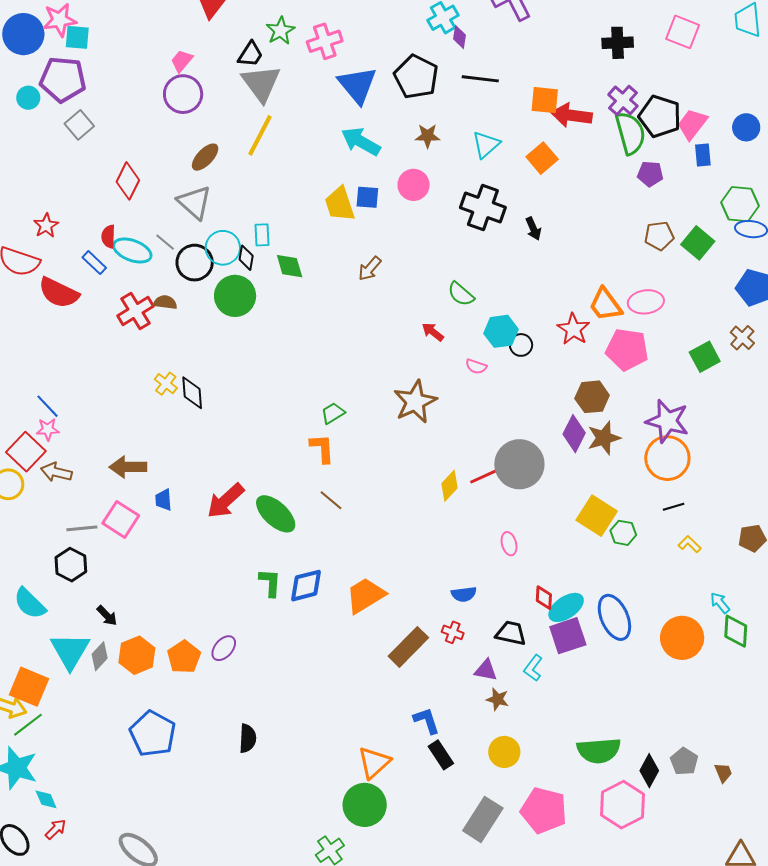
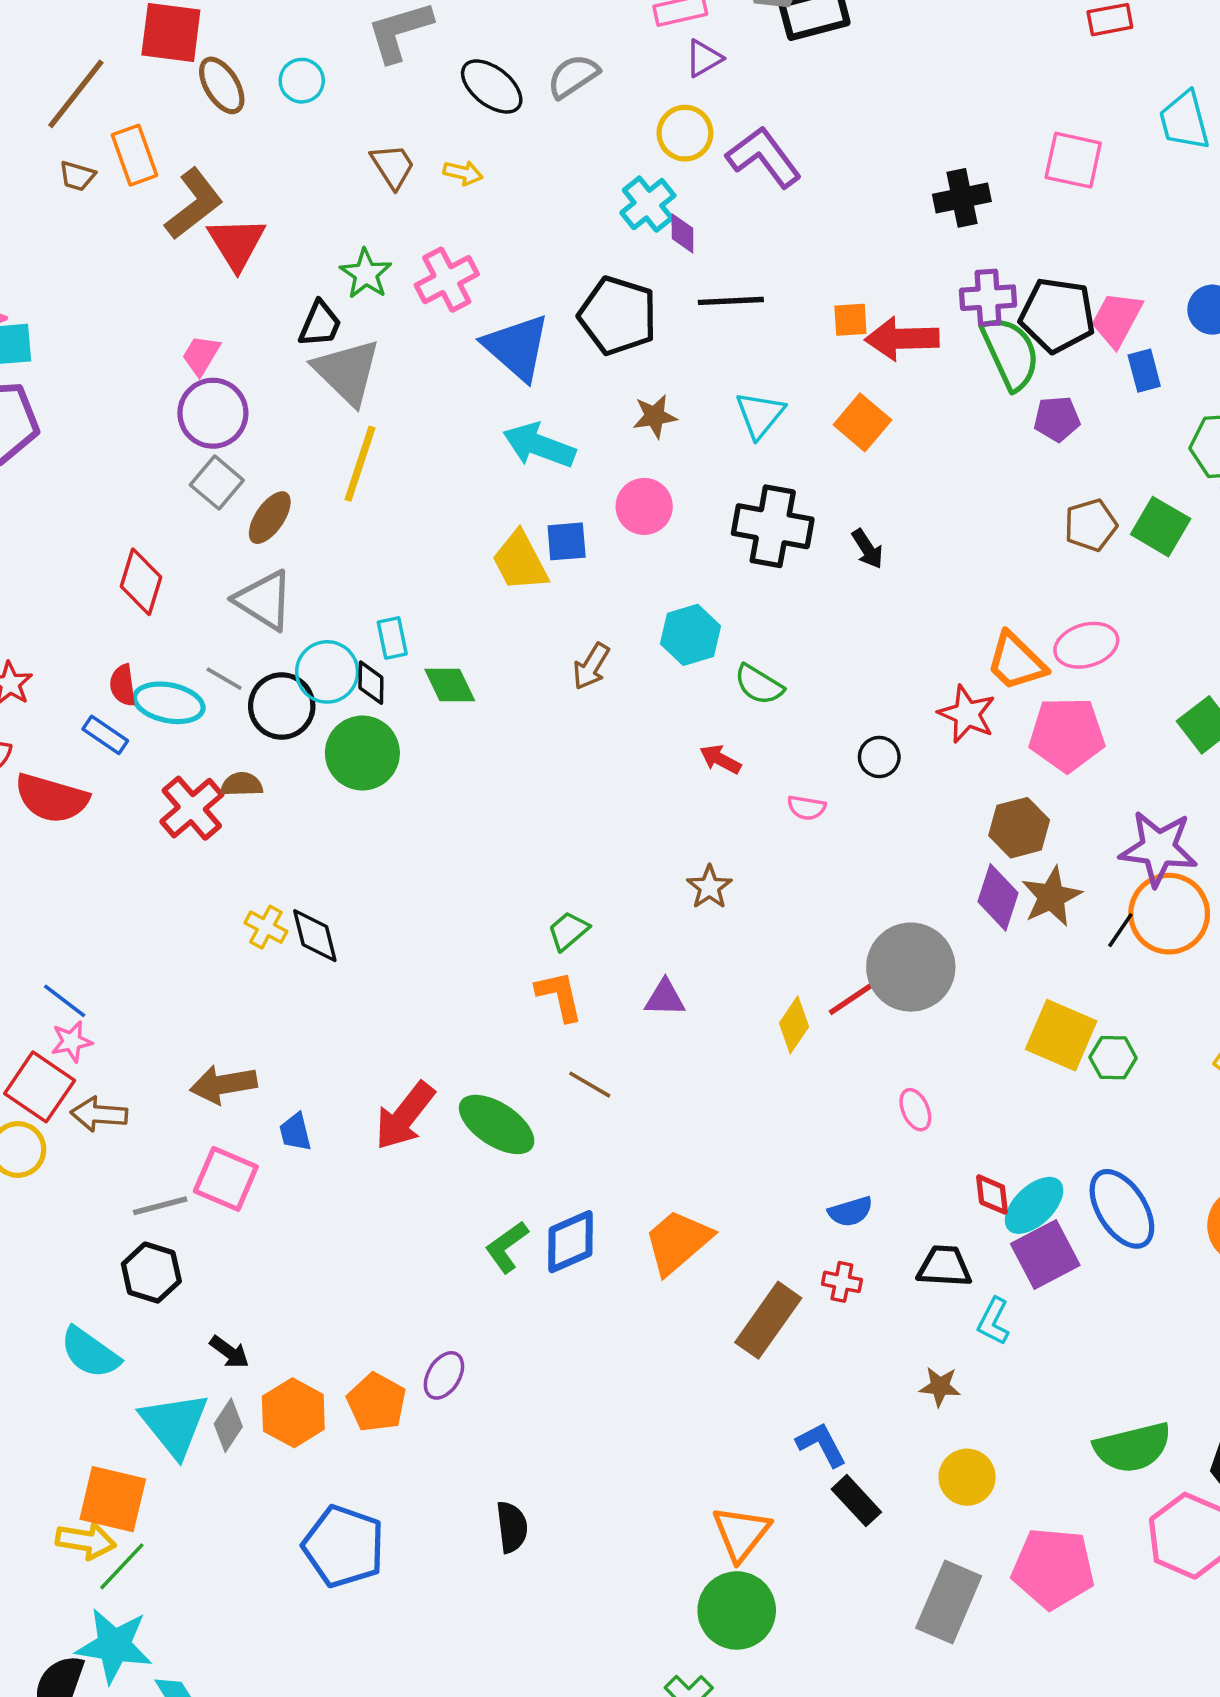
orange square: (545, 100) -> (850, 320), size x0.7
purple cross: (623, 100) -> (988, 298), turned -36
gray square: (79, 125) -> (217, 483), moved
cyan hexagon: (501, 331) -> (690, 635), moved
brown star: (415, 402) -> (709, 887), size x0.6
black line: (674, 507) -> (1120, 930), moved, turned -30
green L-shape: (270, 583) -> (507, 1247), turned -120
purple triangle: (486, 670) -> (665, 998), moved

